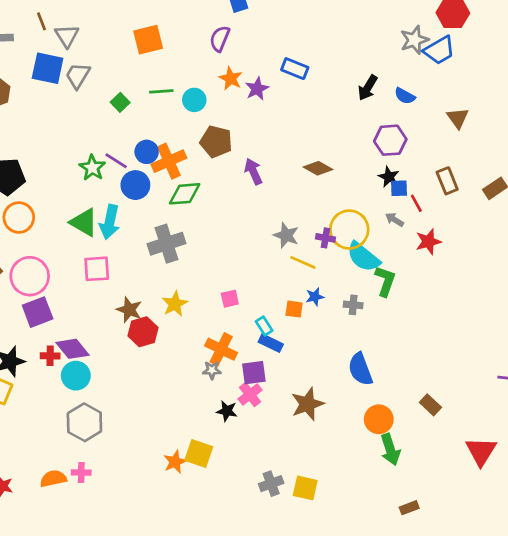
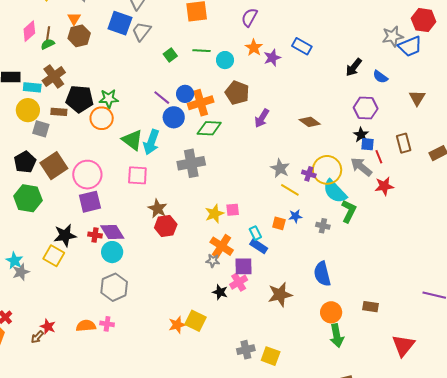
green star: (92, 168) -> (109, 99), moved, turned 30
purple arrow: (253, 171) -> (262, 118), turned -132
orange circle: (19, 218) -> (102, 118), moved
gray arrow: (394, 220) -> (361, 167), size x1.6
yellow star: (175, 304) -> (214, 214), moved
brown rectangle: (430, 405) -> (370, 307), turned -42

